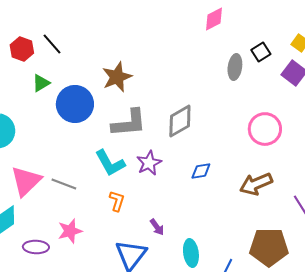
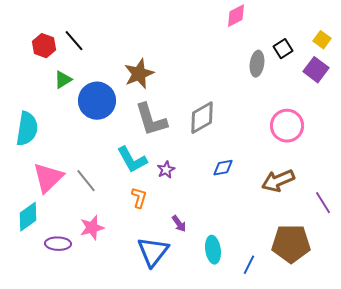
gray L-shape: (129, 123) -> (151, 120), turned 78
purple star: (149, 163) -> (166, 170), moved, size x0.7
gray line: (64, 184) -> (86, 181), turned 30

